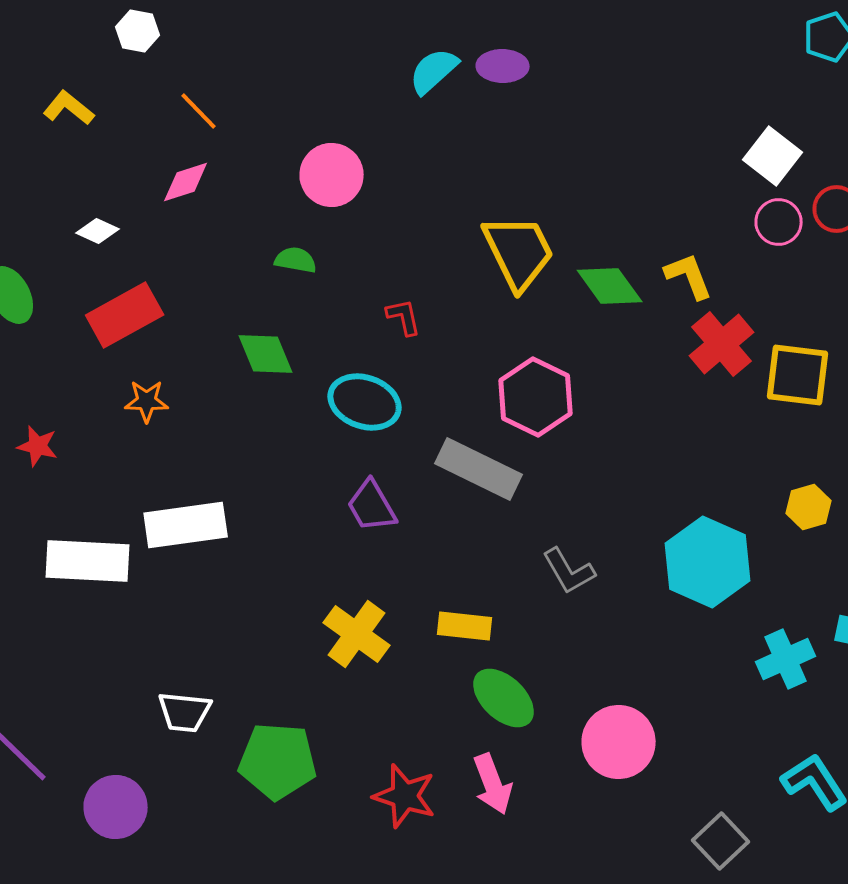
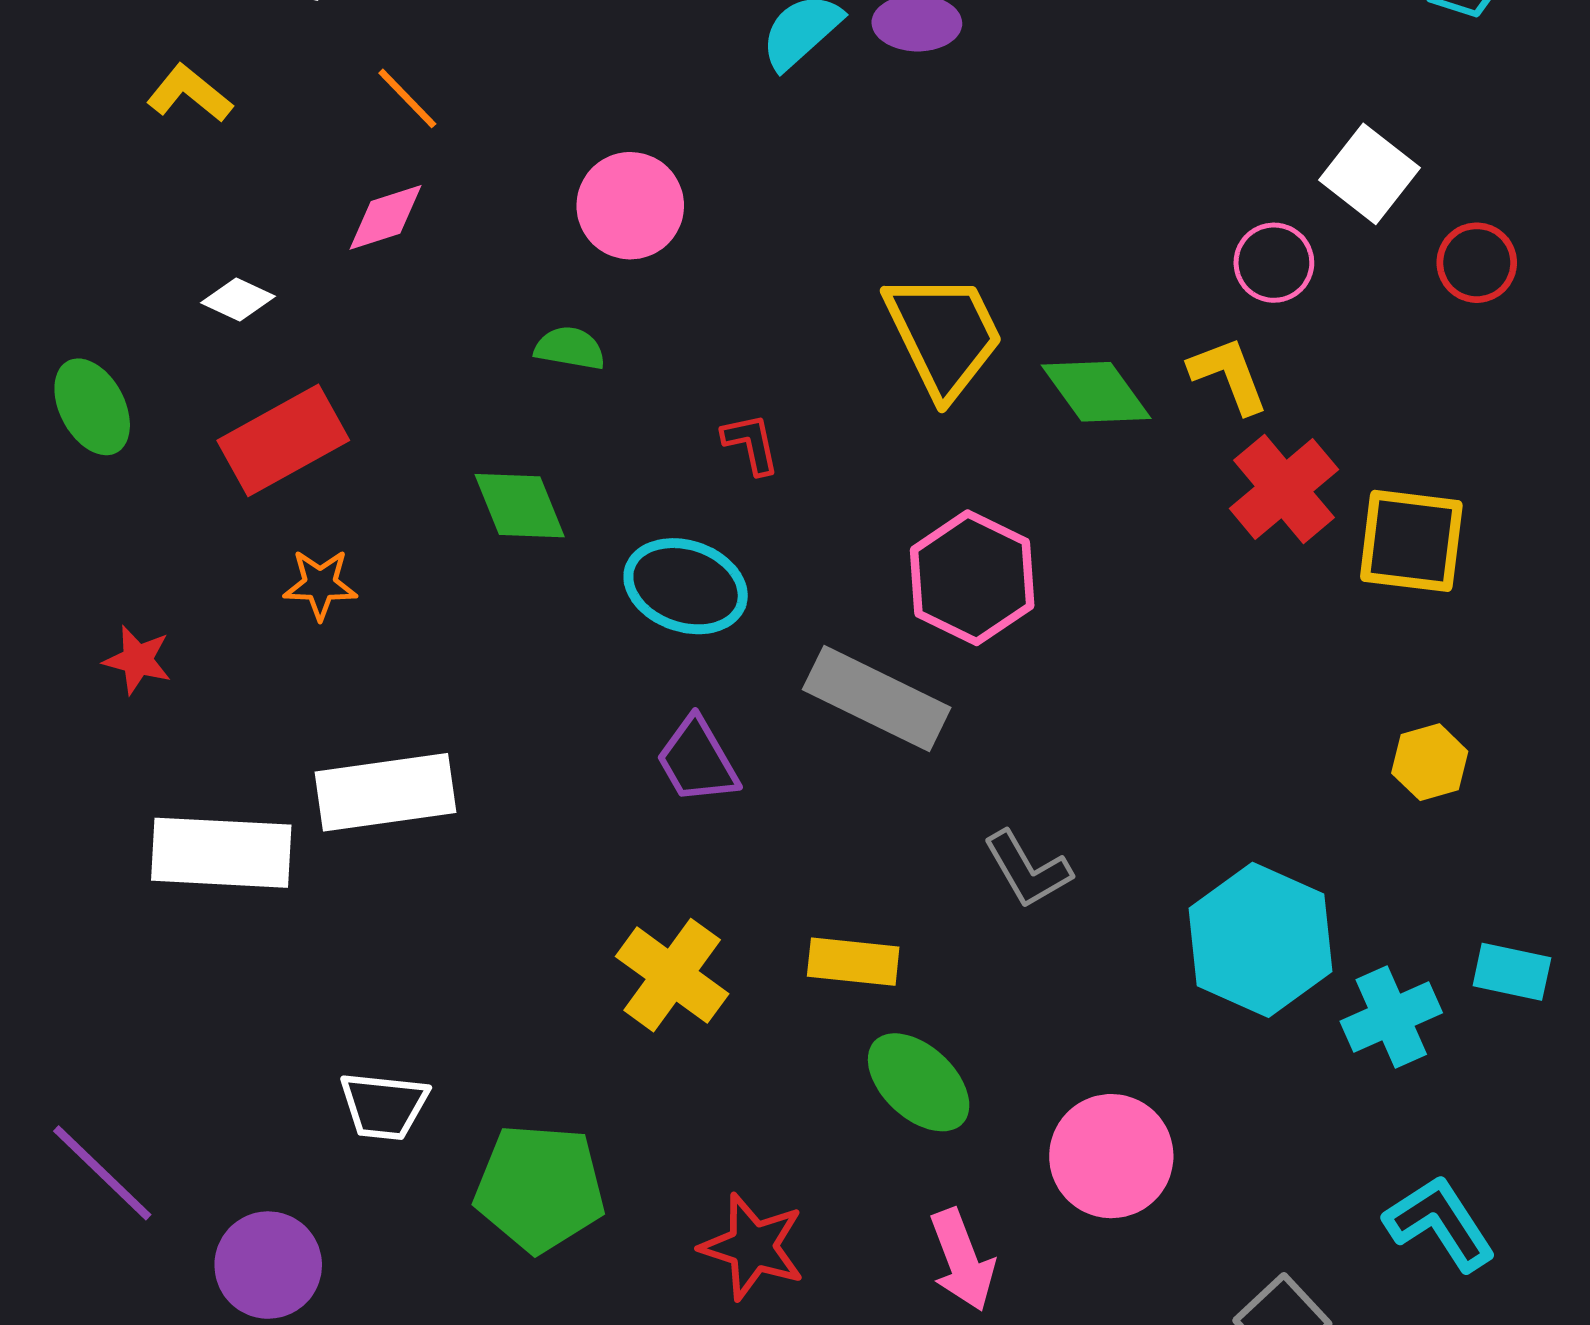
pink circle: (779, 222) -> (1274, 263), moved
cyan hexagon: (708, 562) -> (1260, 940), moved
pink arrow: (493, 784) -> (962, 1260), moved

